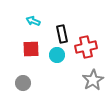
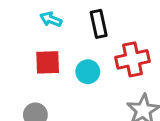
black rectangle: (62, 34) -> (99, 24), moved

